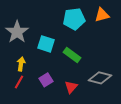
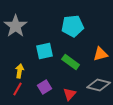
orange triangle: (102, 15) -> (101, 54), moved
gray star: (17, 32) -> (16, 26), moved
cyan square: (46, 44) -> (45, 51), turned -30

